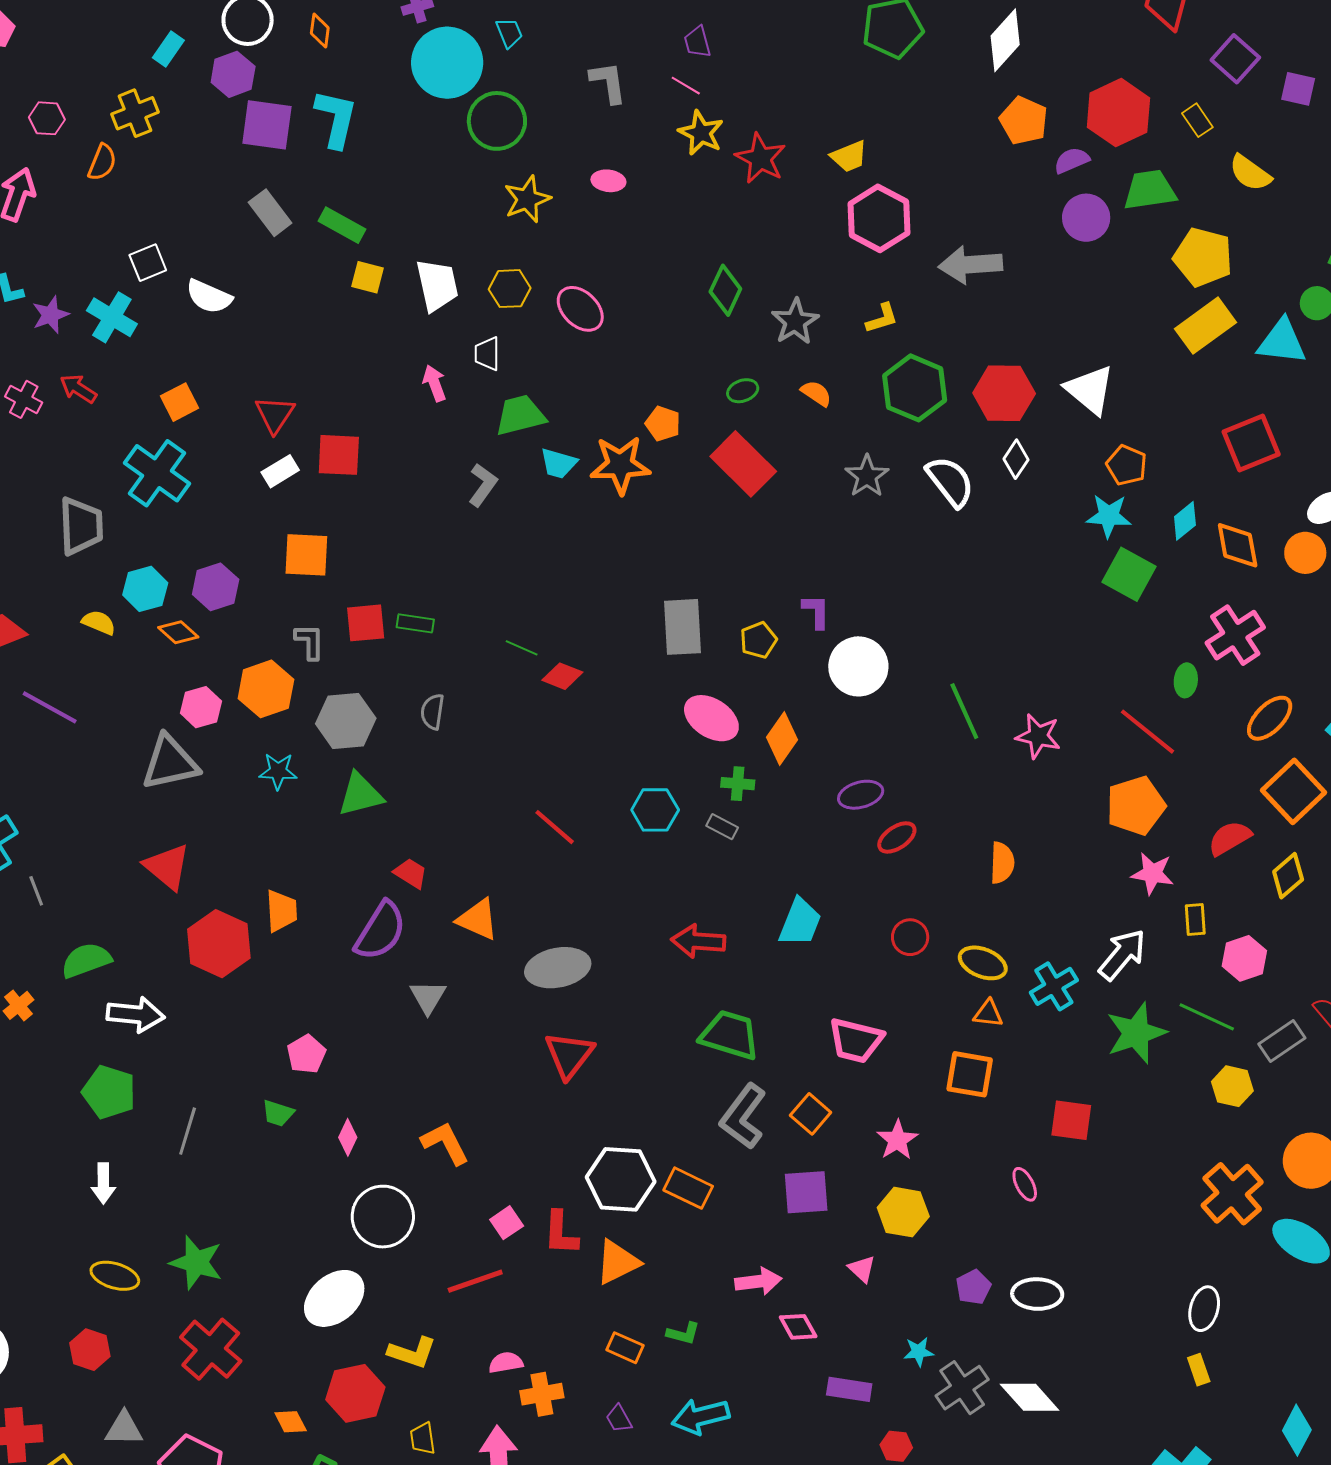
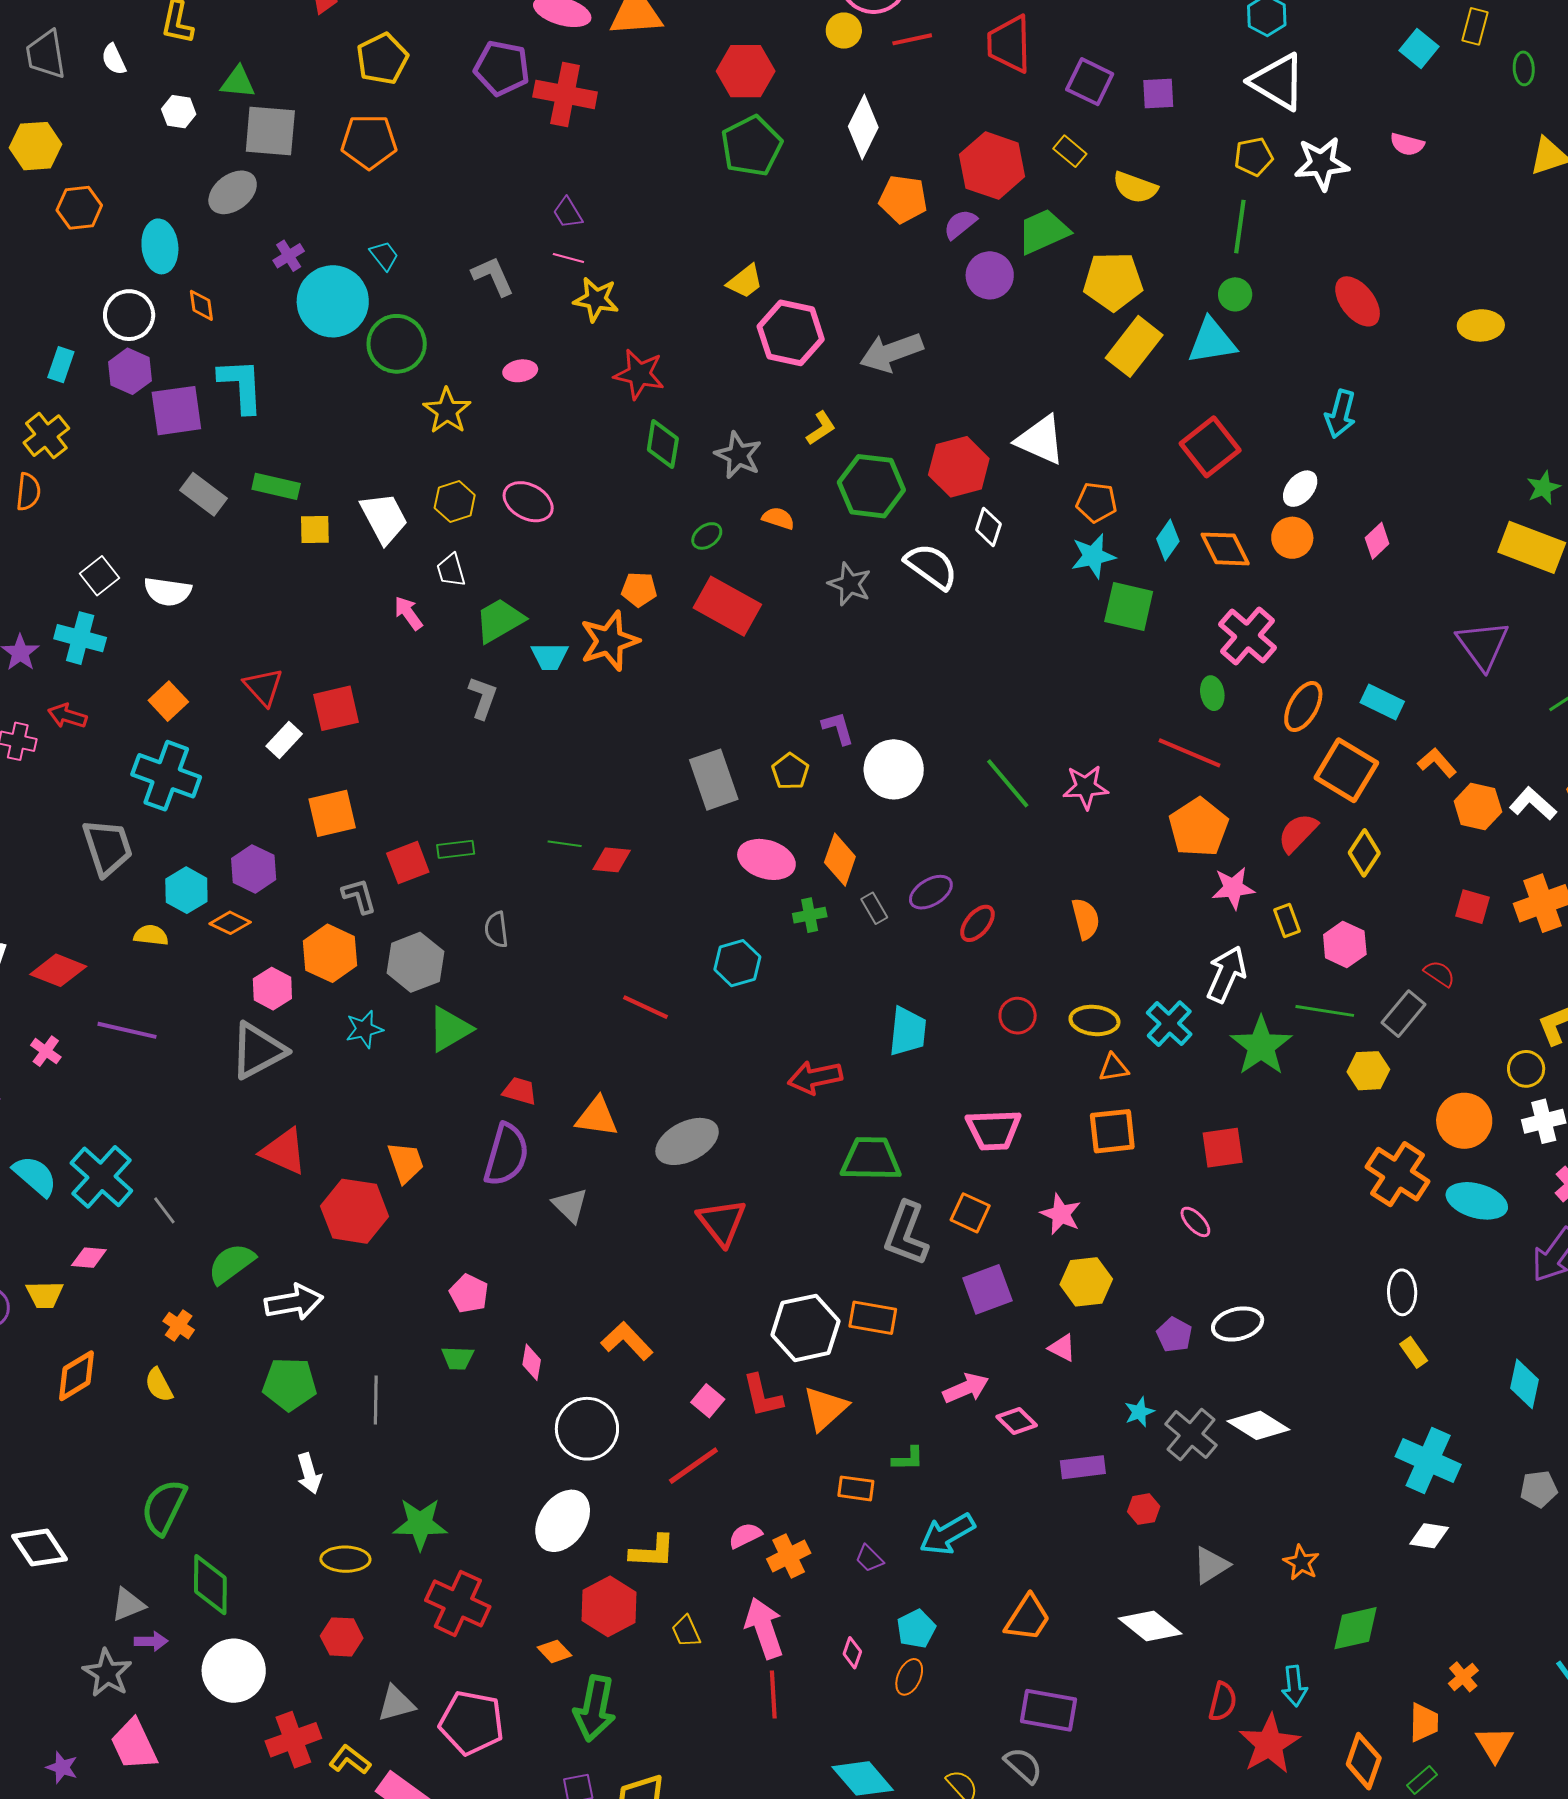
red star: (760, 158) -> (639, 374), moved
gray rectangle: (722, 827) -> (874, 908), moved, turned 48

